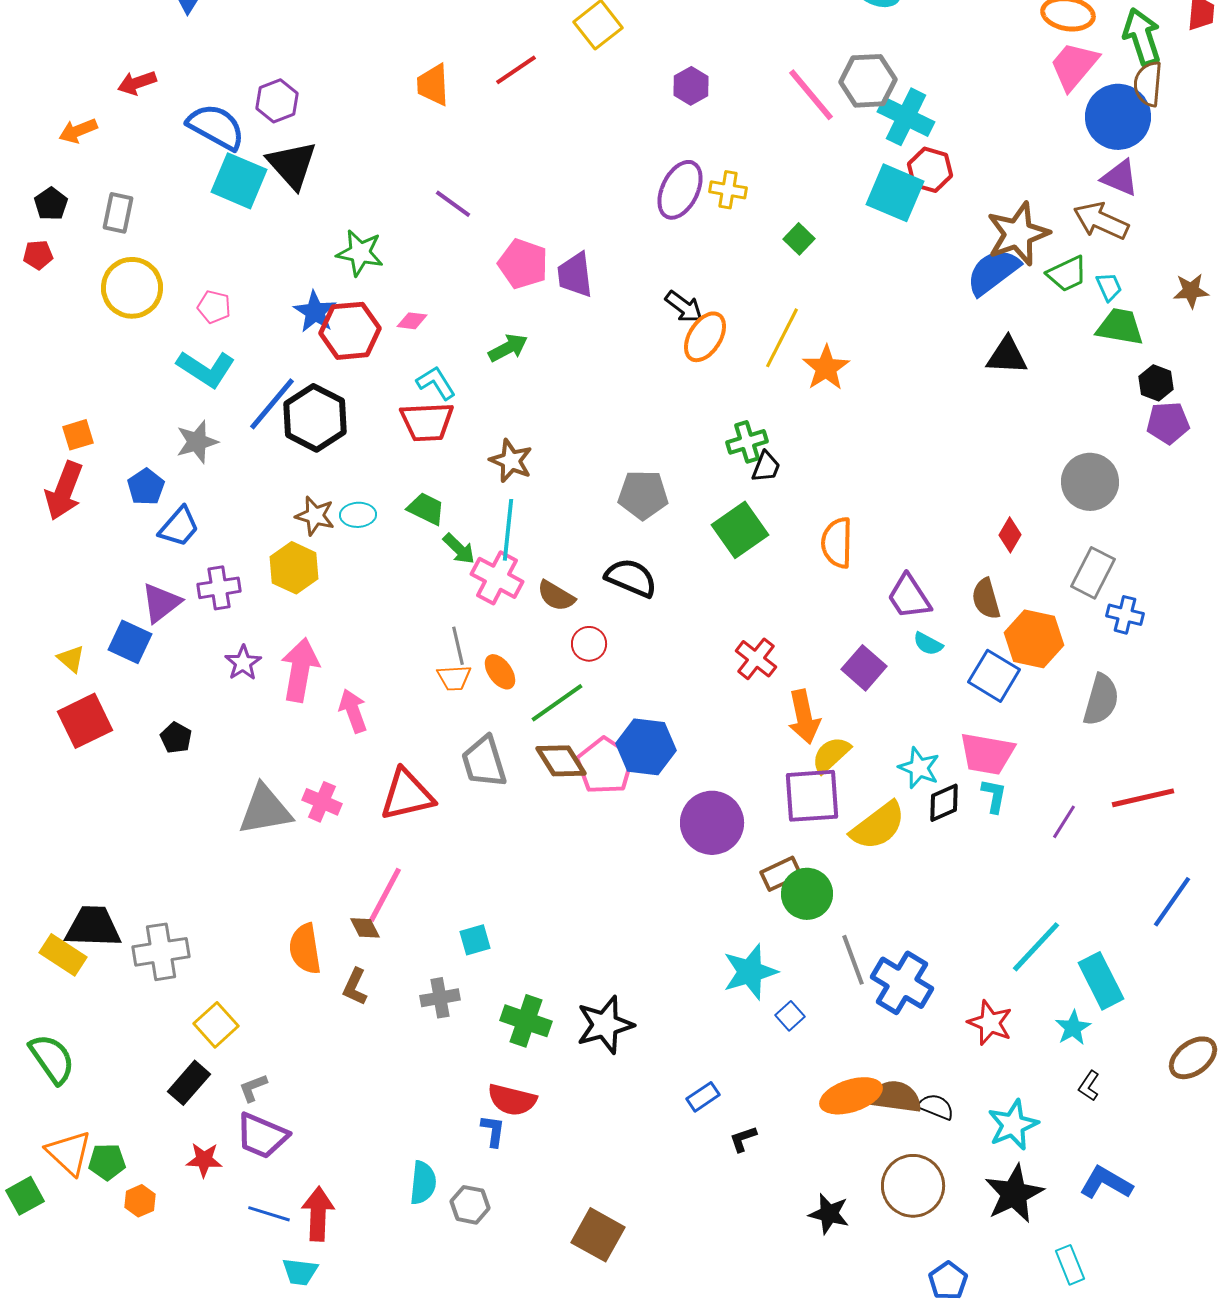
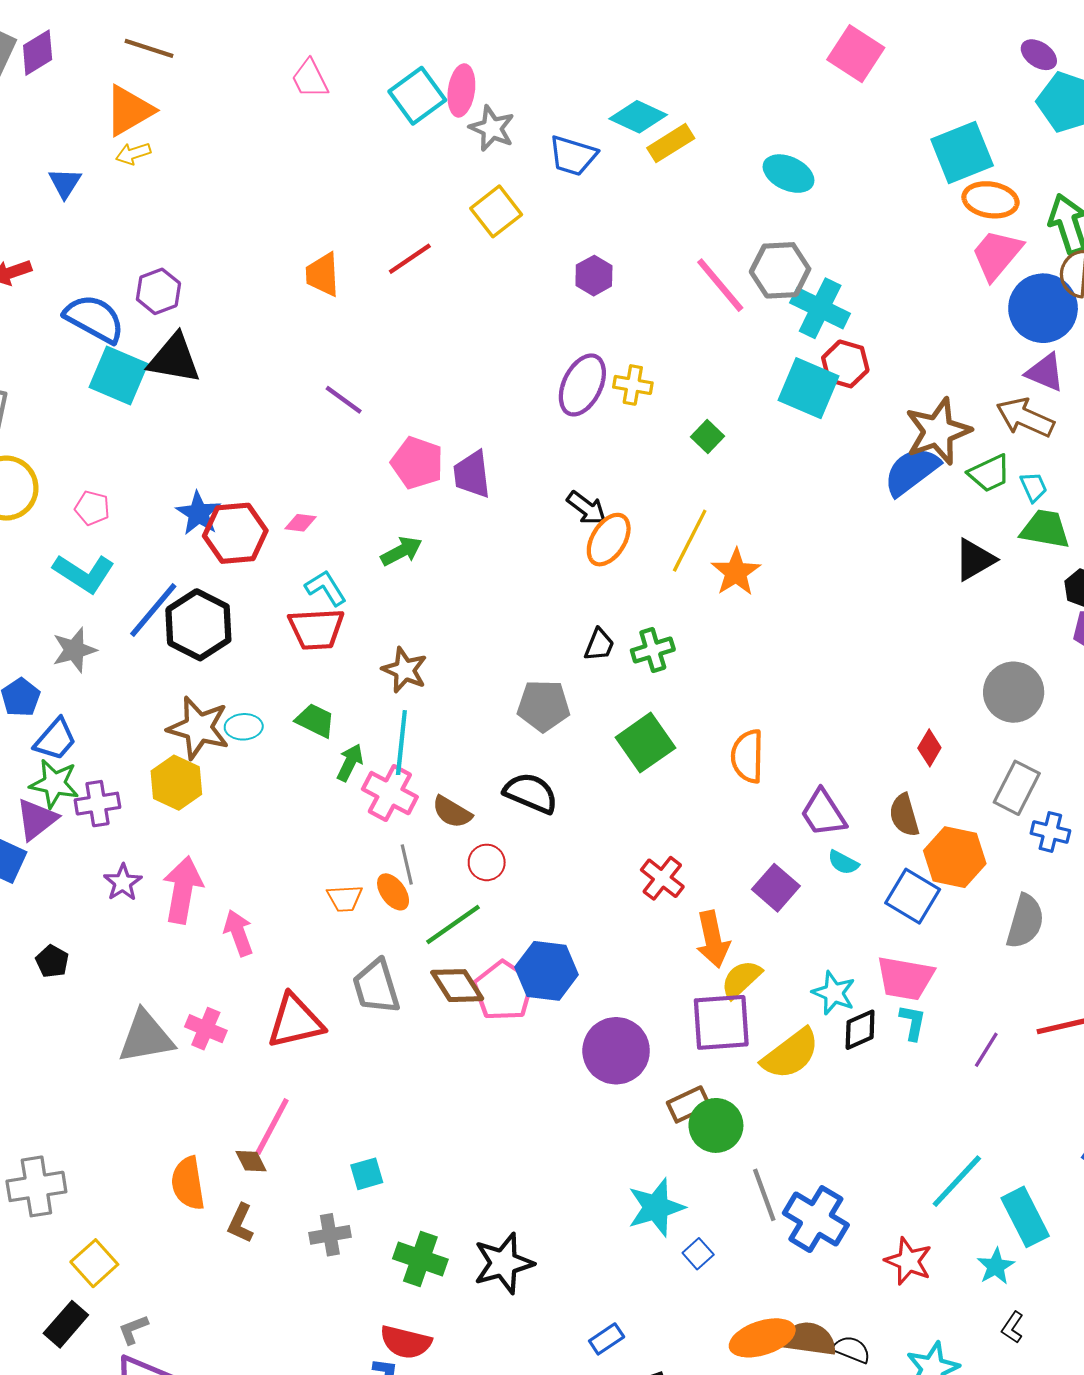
black triangle: (292, 165) -> (174, 359), turned -38
green star: (360, 253) -> (54, 784), moved
black triangle: (1007, 356) -> (975, 560), moved, turned -33
black trapezoid: (766, 467) -> (599, 645), moved
brown star: (315, 516) -> (198, 728), size x1.5
green arrow: (459, 549) -> (350, 763), turned -108
gray line: (458, 646) -> (407, 865), moved

